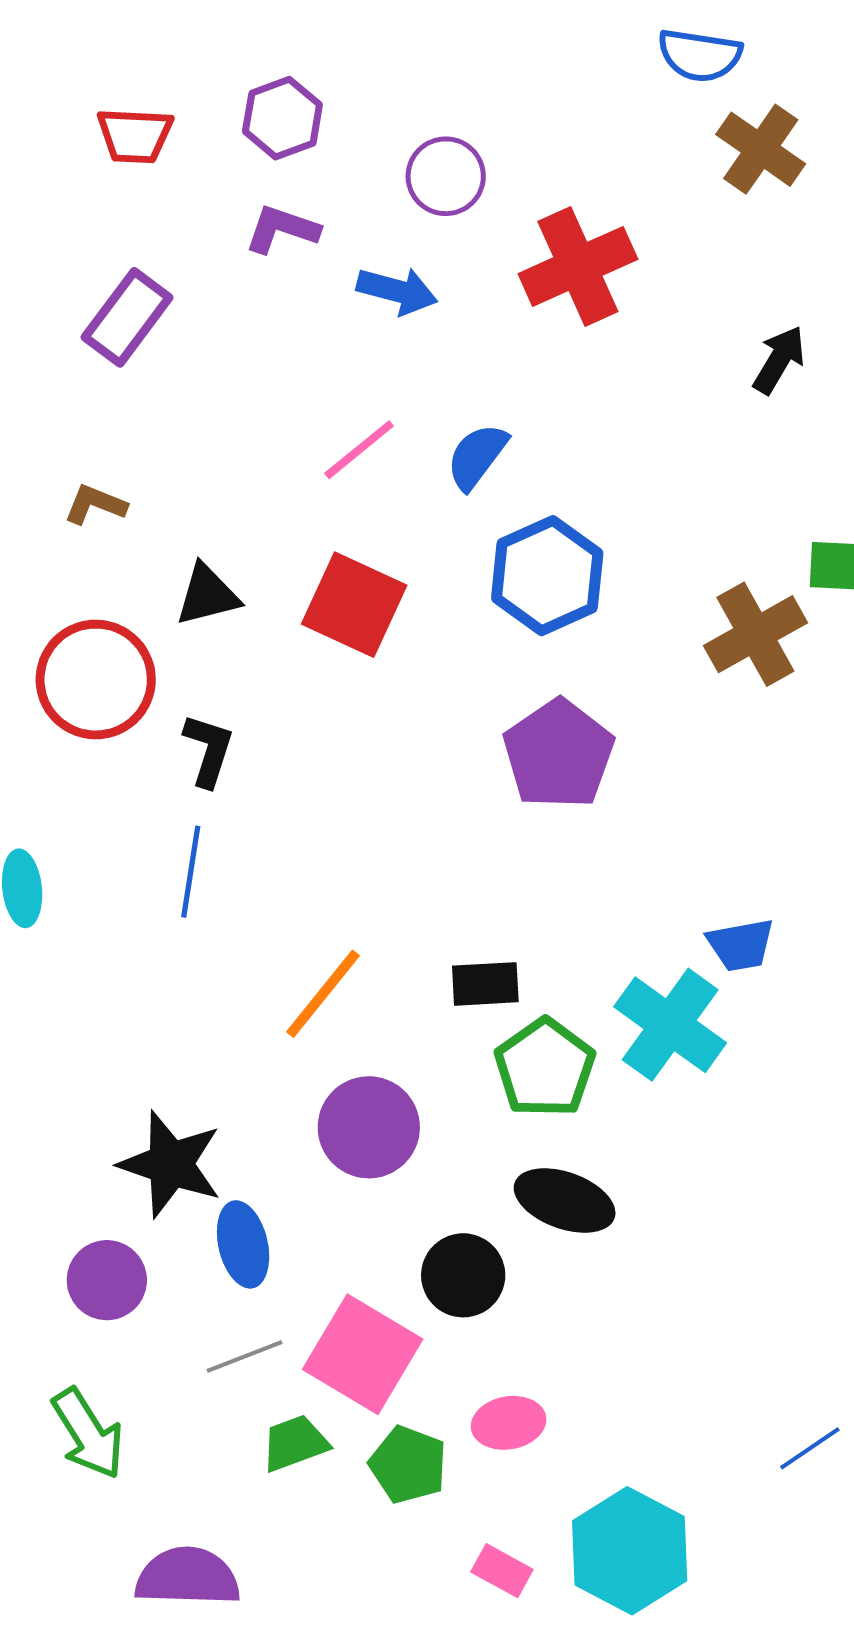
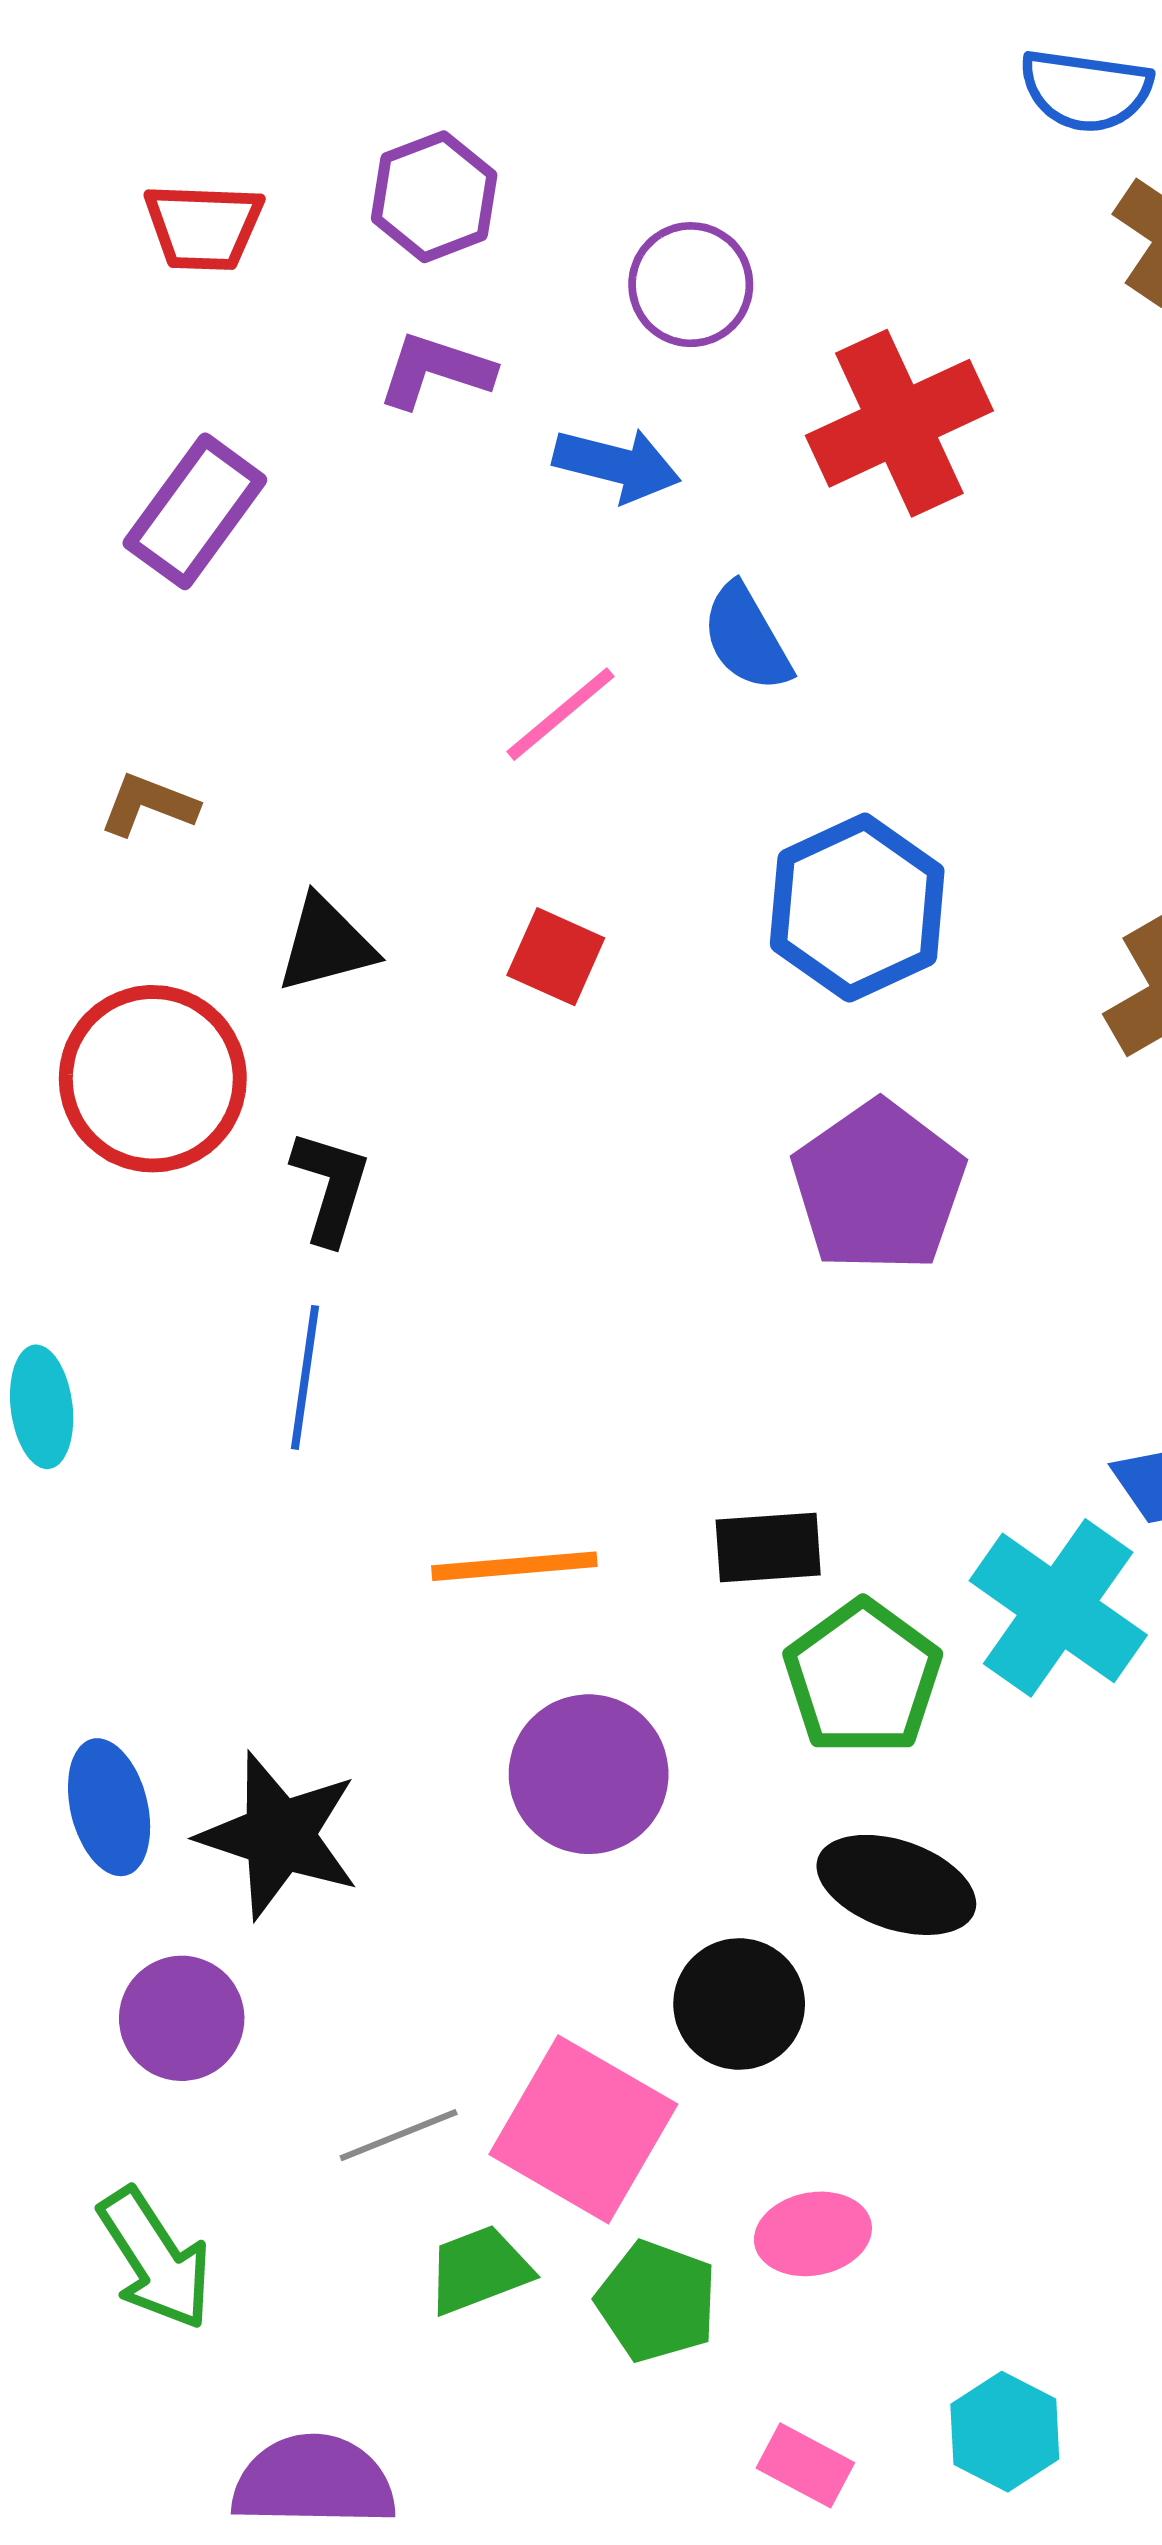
blue semicircle: (477, 456) -> (747, 638), moved, turned -66
red square: (354, 605) -> (556, 957), size x0.6
orange line: (323, 994) -> (514, 1566), turned 47
blue ellipse: (243, 1244) -> (109, 1807), moved
cyan hexagon: (630, 1551) -> (1005, 2432), size x0.6

